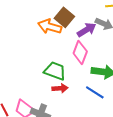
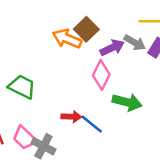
green trapezoid: (55, 71) -> (22, 87), moved
blue line: (95, 92) -> (92, 124), moved

